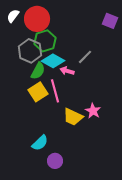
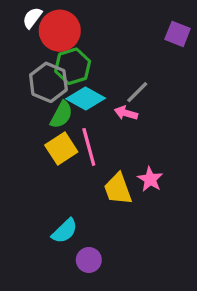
white semicircle: (13, 16) -> (32, 18), moved
pink arrow: (67, 71) -> (126, 113), moved
yellow trapezoid: (73, 117) -> (118, 189), turned 45

